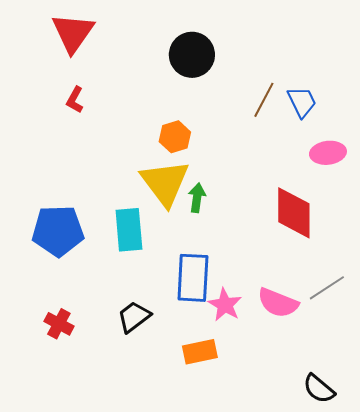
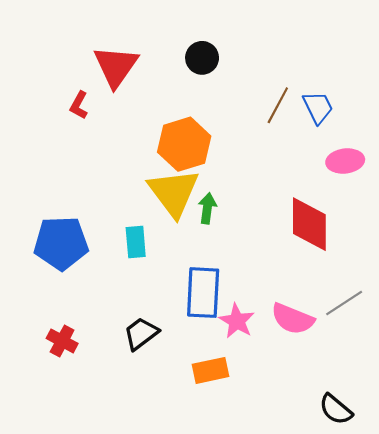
red triangle: (73, 33) -> (116, 66), moved
black circle: (192, 55) -> (202, 58), size x0.7
orange hexagon: (175, 137) -> (184, 144), size x1.6
cyan rectangle: (129, 230) -> (136, 242), size x0.7

